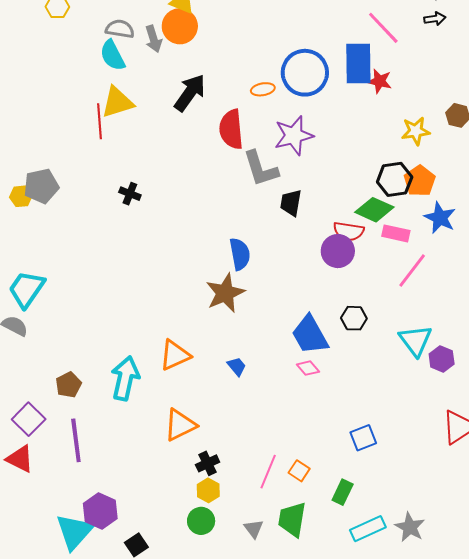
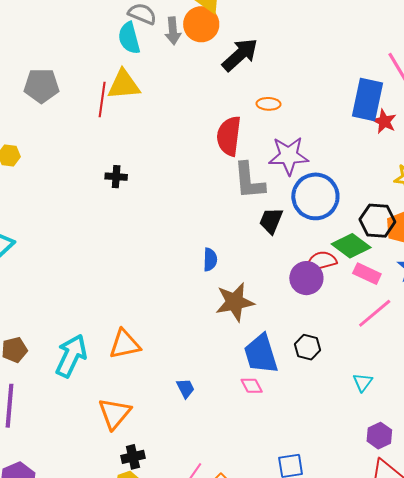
blue circle: (305, 73) -> (315, 196), moved
black arrow: (190, 93) -> (240, 55), moved
gray pentagon: (41, 186) -> (42, 86), moved
black cross: (130, 194) -> (116, 177), turned -30
red semicircle: (349, 231) -> (321, 261), turned 144
blue semicircle: (240, 254) -> (210, 260), size x0.7
brown star: (225, 293) -> (235, 302), moved
cyan triangle: (415, 340) -> (363, 382), size x0.6
purple hexagon: (442, 359) -> (379, 436), moved
blue trapezoid: (237, 366) -> (185, 388), moved
orange triangle: (180, 425) -> (115, 413), turned -36

